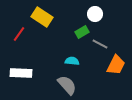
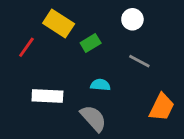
green rectangle: (82, 32) -> (91, 43), moved
orange trapezoid: (116, 65) -> (162, 107), moved
white rectangle: (21, 73) -> (47, 96), moved

